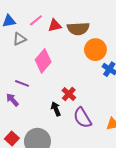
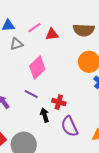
brown semicircle: (78, 29) -> (84, 30), moved
purple line: (22, 83) -> (31, 94), moved
red cross: (69, 94) -> (59, 102), turned -32

